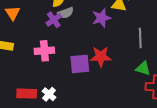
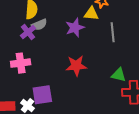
gray line: (140, 38) -> (113, 32), moved
purple square: (80, 64) -> (42, 95), moved

